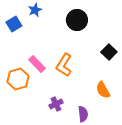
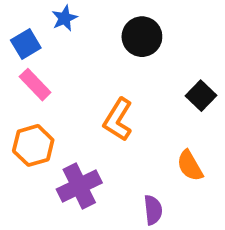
pink rectangle: (37, 64) -> (35, 85), moved
purple cross: (56, 104) -> (79, 186), moved, size x1.6

